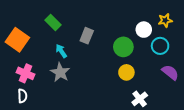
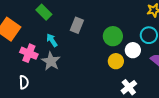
white circle: (144, 30) -> (133, 50), moved
pink cross: (25, 73) -> (29, 53), moved
white semicircle: (22, 96) -> (24, 82), moved

